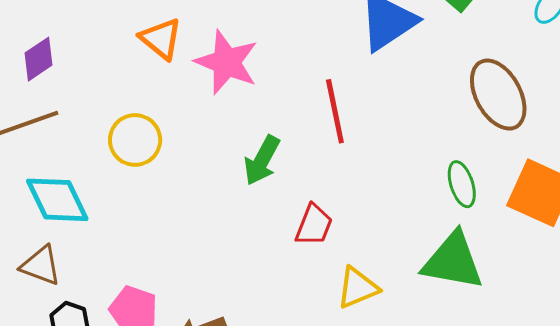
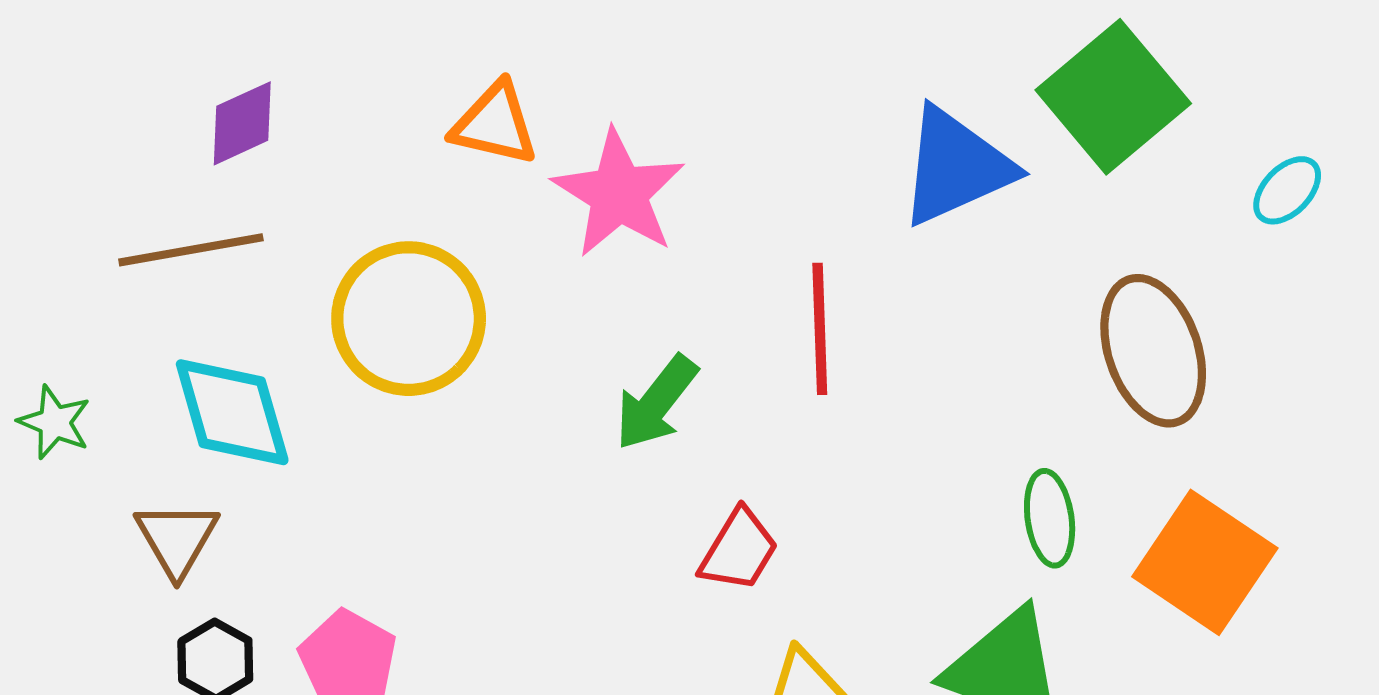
orange triangle: (161, 39) -> (495, 124), turned -36
yellow circle: (135, 140) -> (409, 319), size x1.4
brown triangle: (41, 266) -> (177, 539), turned 30

